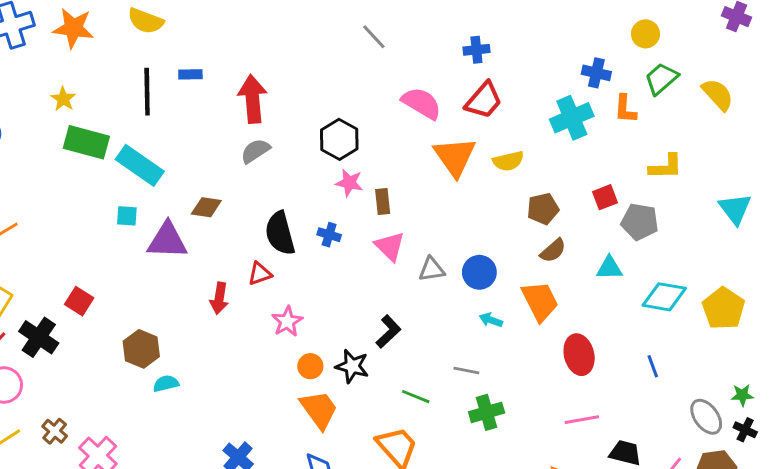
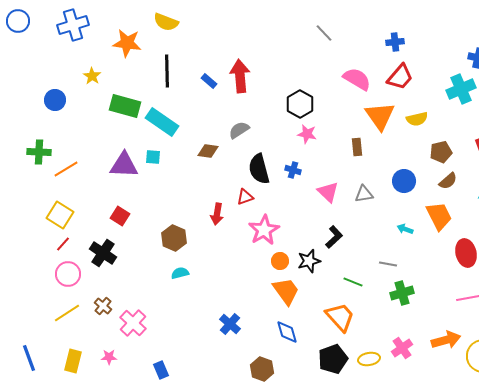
orange star: (73, 28) -> (127, 43), moved
blue rectangle: (190, 74) -> (209, 81), moved, turned 42
yellow star: (63, 99) -> (92, 76), moved
gray semicircle: (255, 151) -> (239, 130), moved
brown rectangle: (383, 201) -> (357, 147), moved
purple triangle: (167, 240) -> (124, 165), moved
pink triangle: (390, 246) -> (328, 192), moved
blue circle: (479, 272) -> (404, 181), moved
pink star: (287, 321) -> (264, 230), size x1.4
black cross: (39, 337) -> (103, 253), moved
brown hexagon: (141, 349) -> (174, 238), moved
black star: (352, 366) -> (309, 261), turned -30

